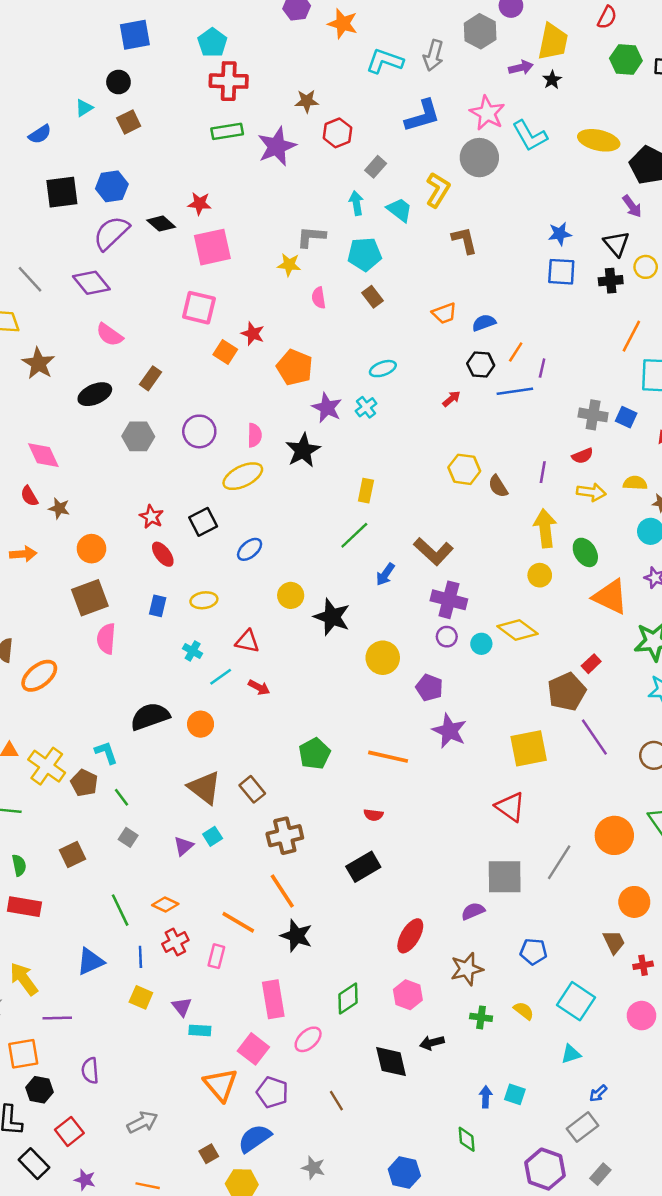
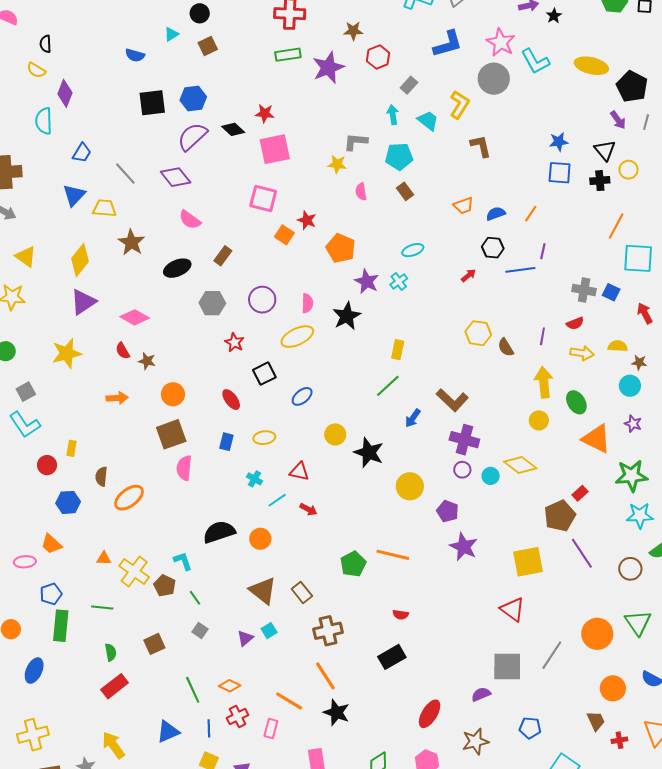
blue semicircle: (40, 134) -> (135, 55), turned 48
orange line: (516, 352) -> (531, 214), moved
pink diamond: (43, 455) -> (135, 317), turned -36
red star: (151, 517) -> (234, 342), moved
orange line: (388, 757) -> (393, 555), moved
red rectangle: (24, 907) -> (115, 686), turned -48

